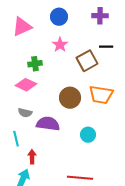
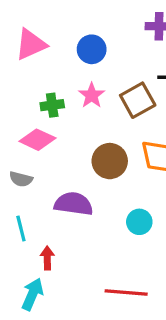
blue circle: (59, 17) -> (92, 49), moved
pink star: (60, 45) -> (92, 95), moved
gray semicircle: (25, 113) -> (21, 179), moved

